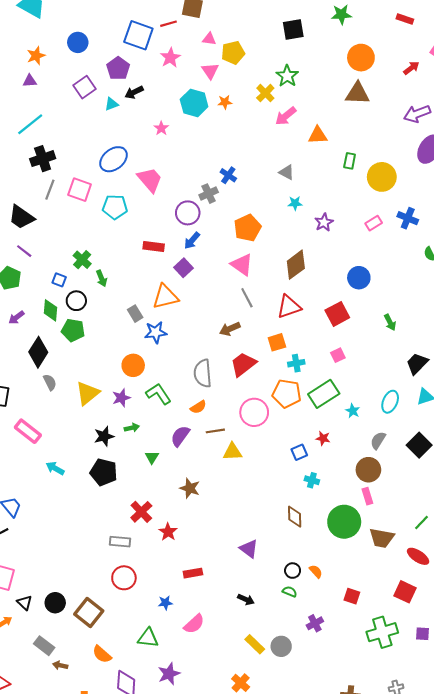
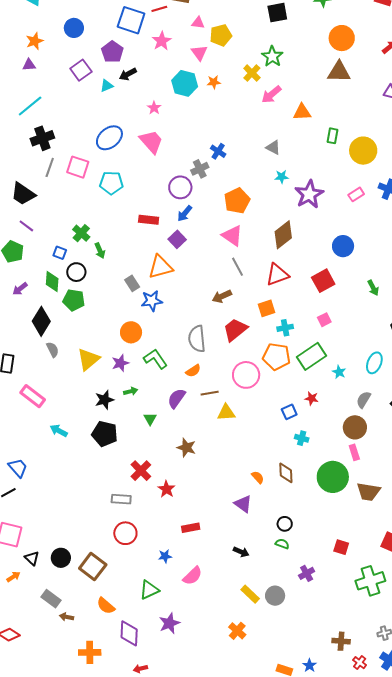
pink trapezoid: (150, 180) -> (151, 142), moved
purple star: (324, 222) -> (309, 194), size x1.6
orange semicircle: (316, 571) -> (258, 477), moved
green triangle: (148, 638) -> (149, 590), turned -30

